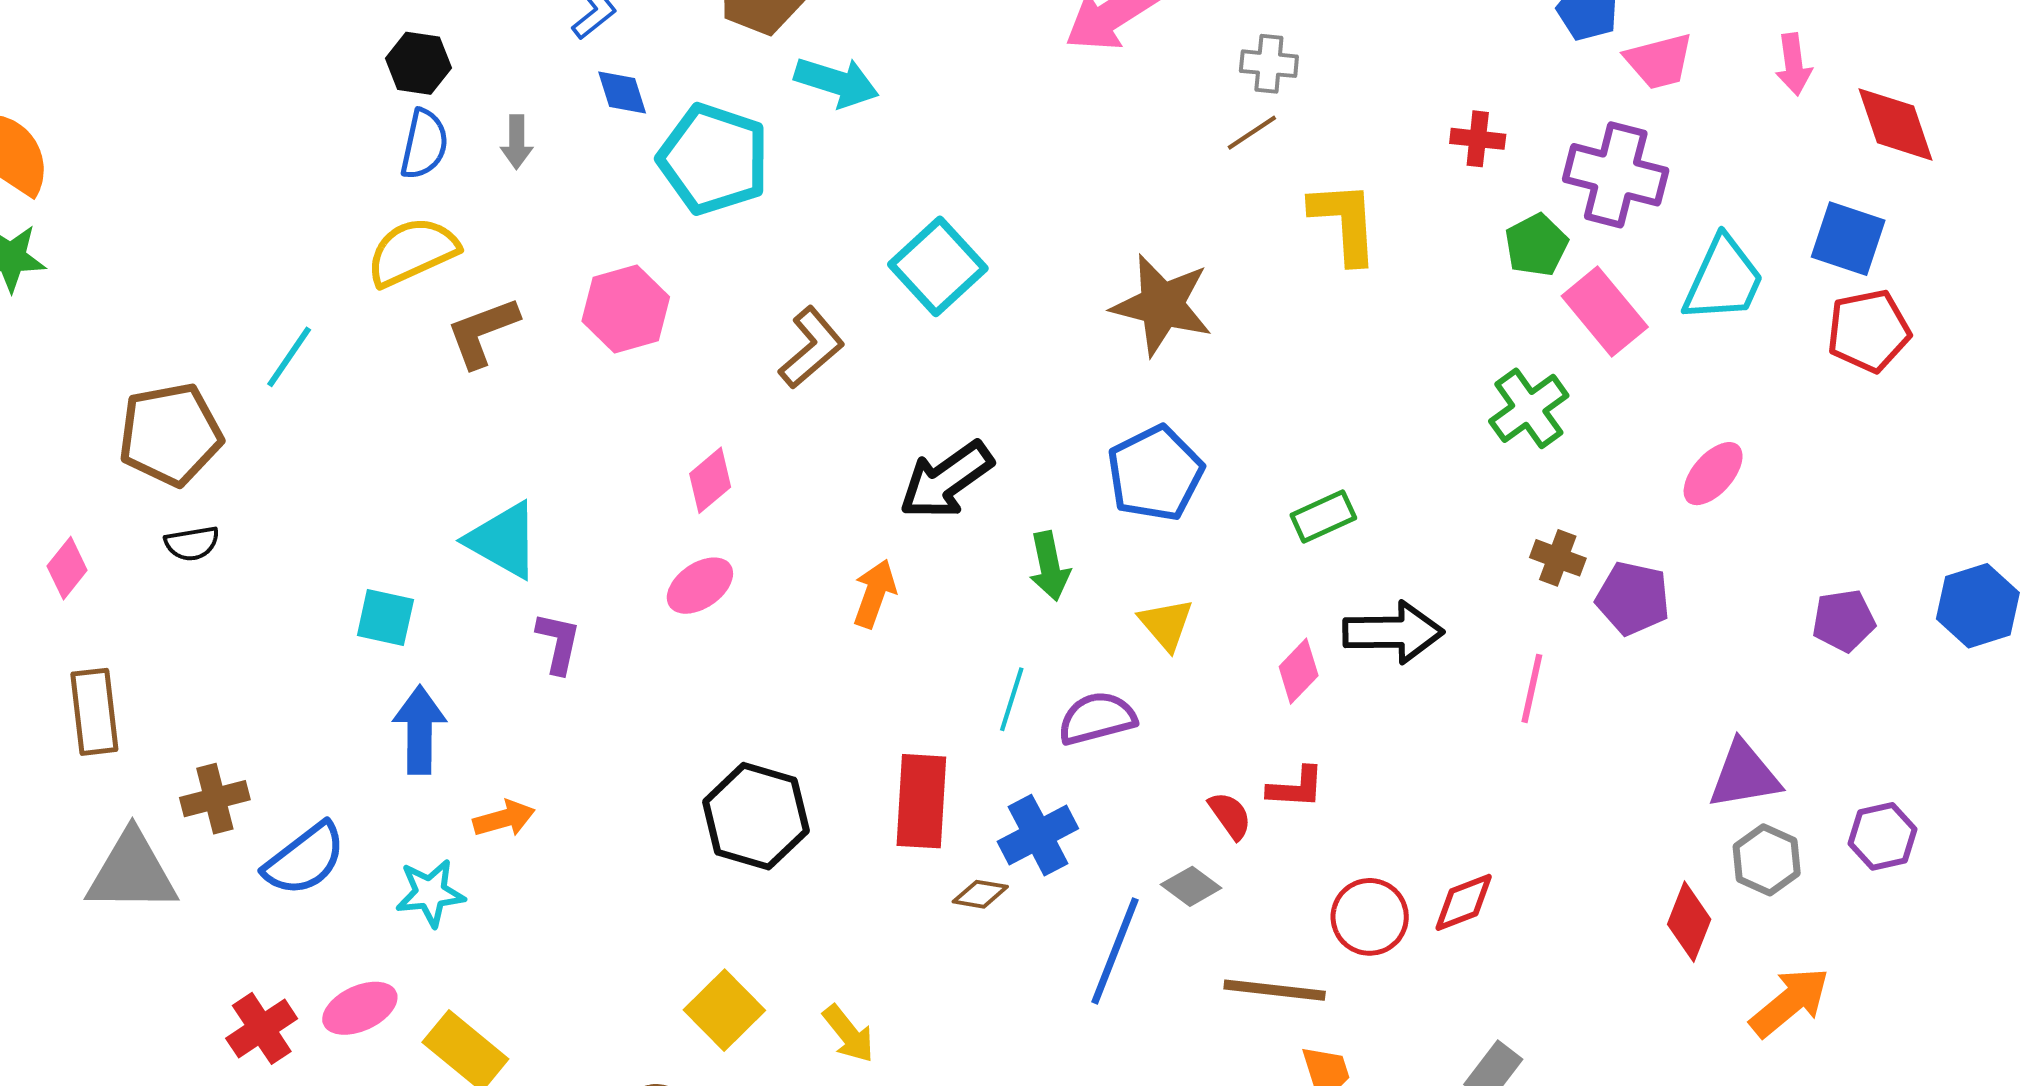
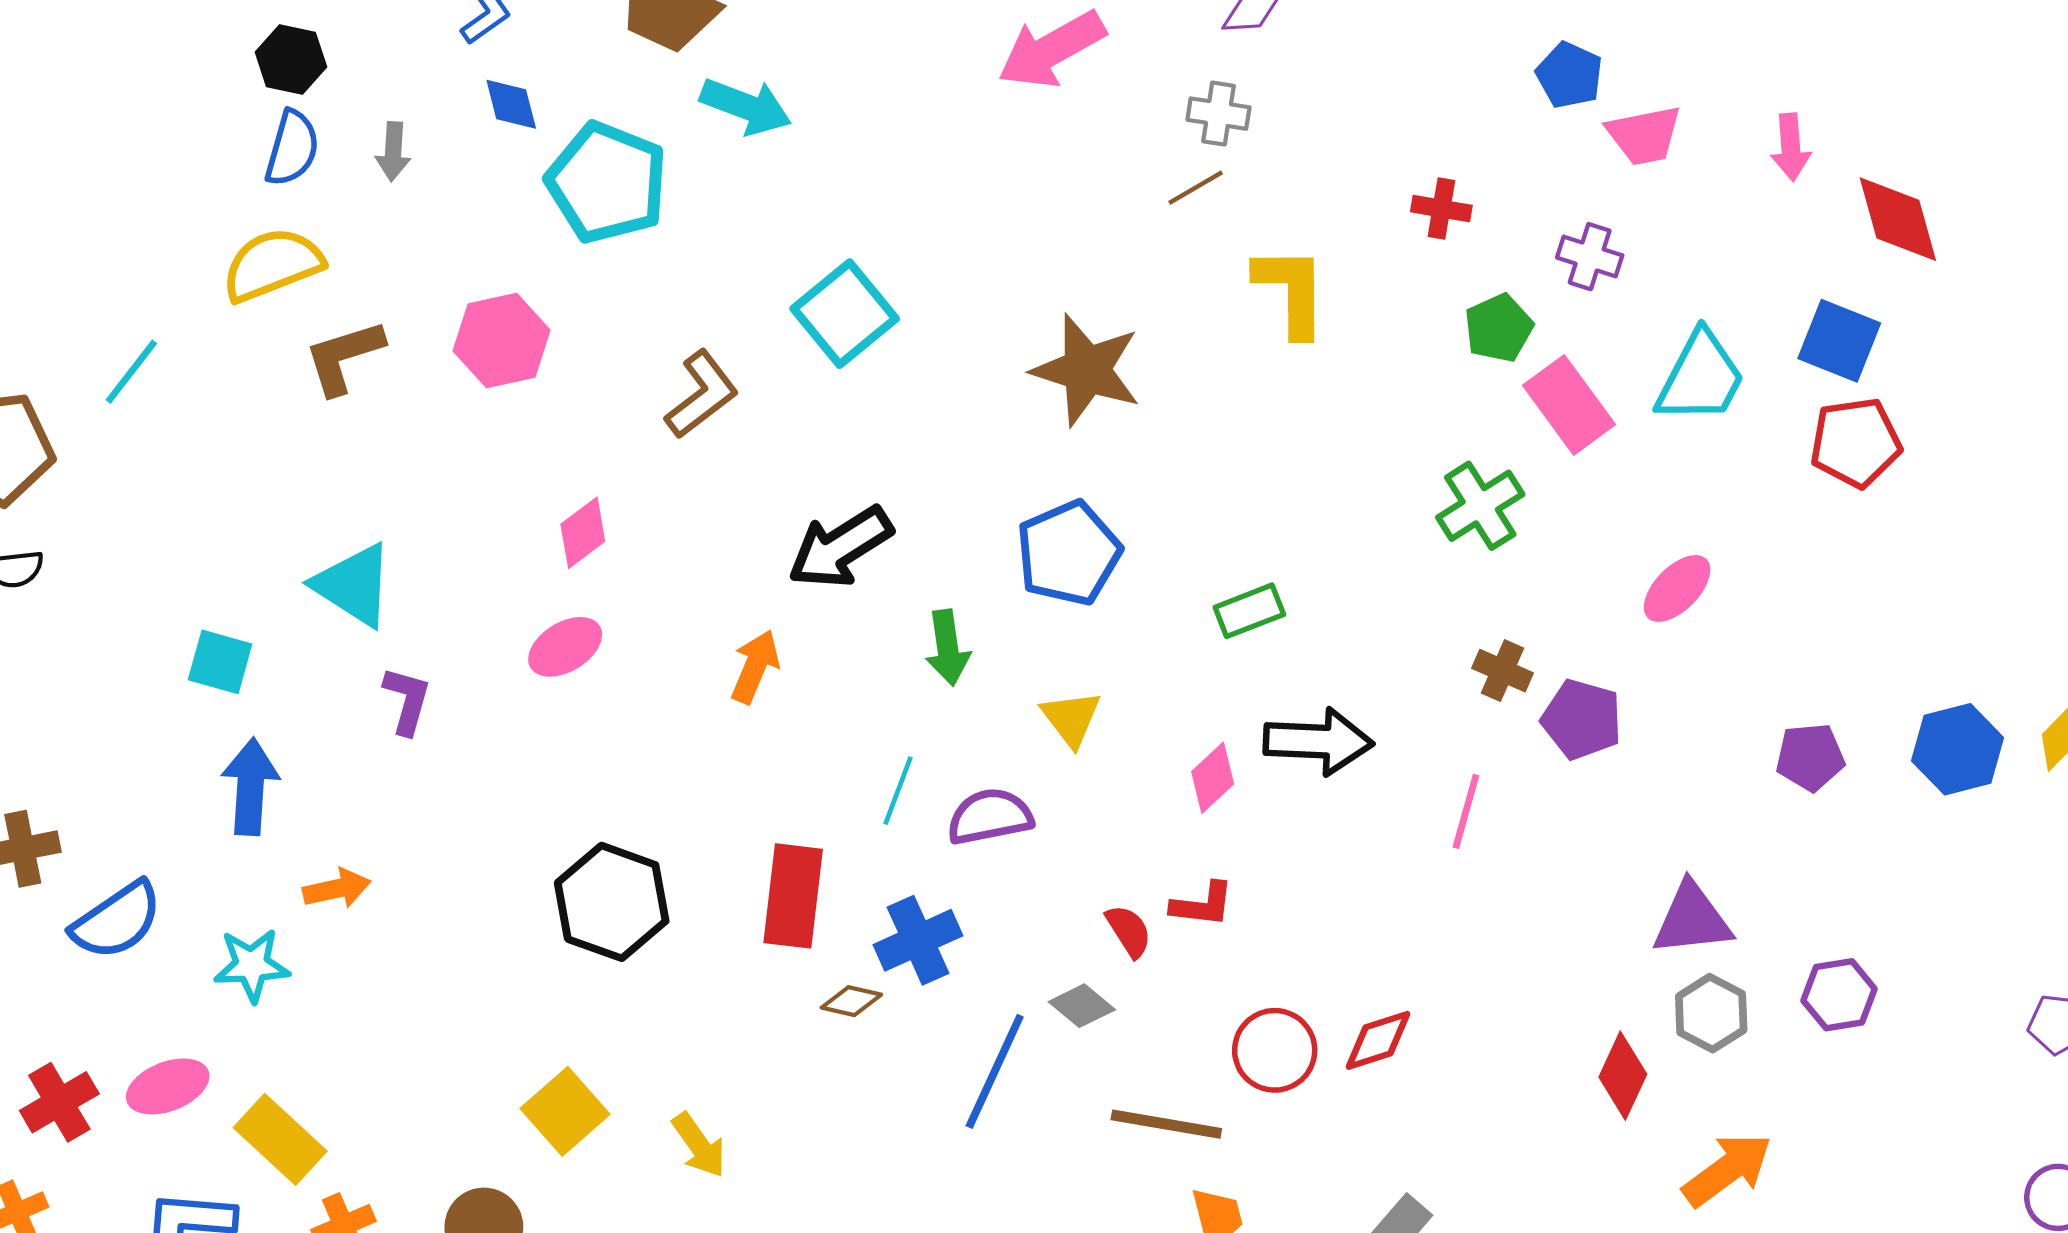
purple cross: (1616, 175) -> (1590, 257), size x0.6

